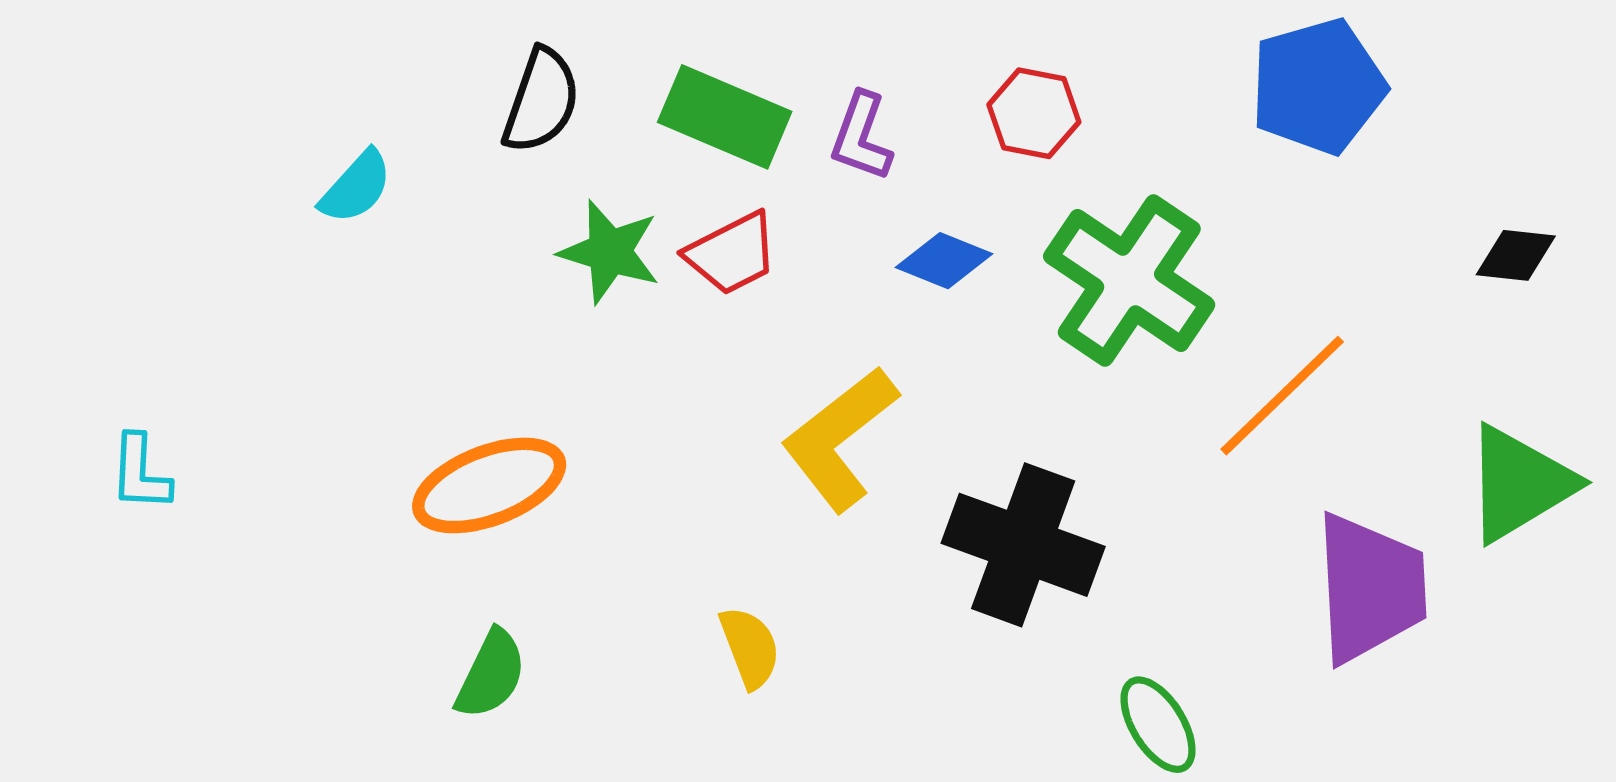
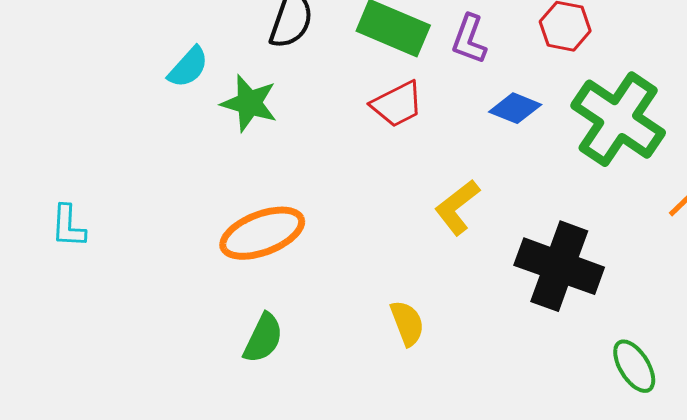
green star: (610, 252) -> (249, 103), moved
yellow L-shape: (840, 439) -> (457, 207), size x0.7

